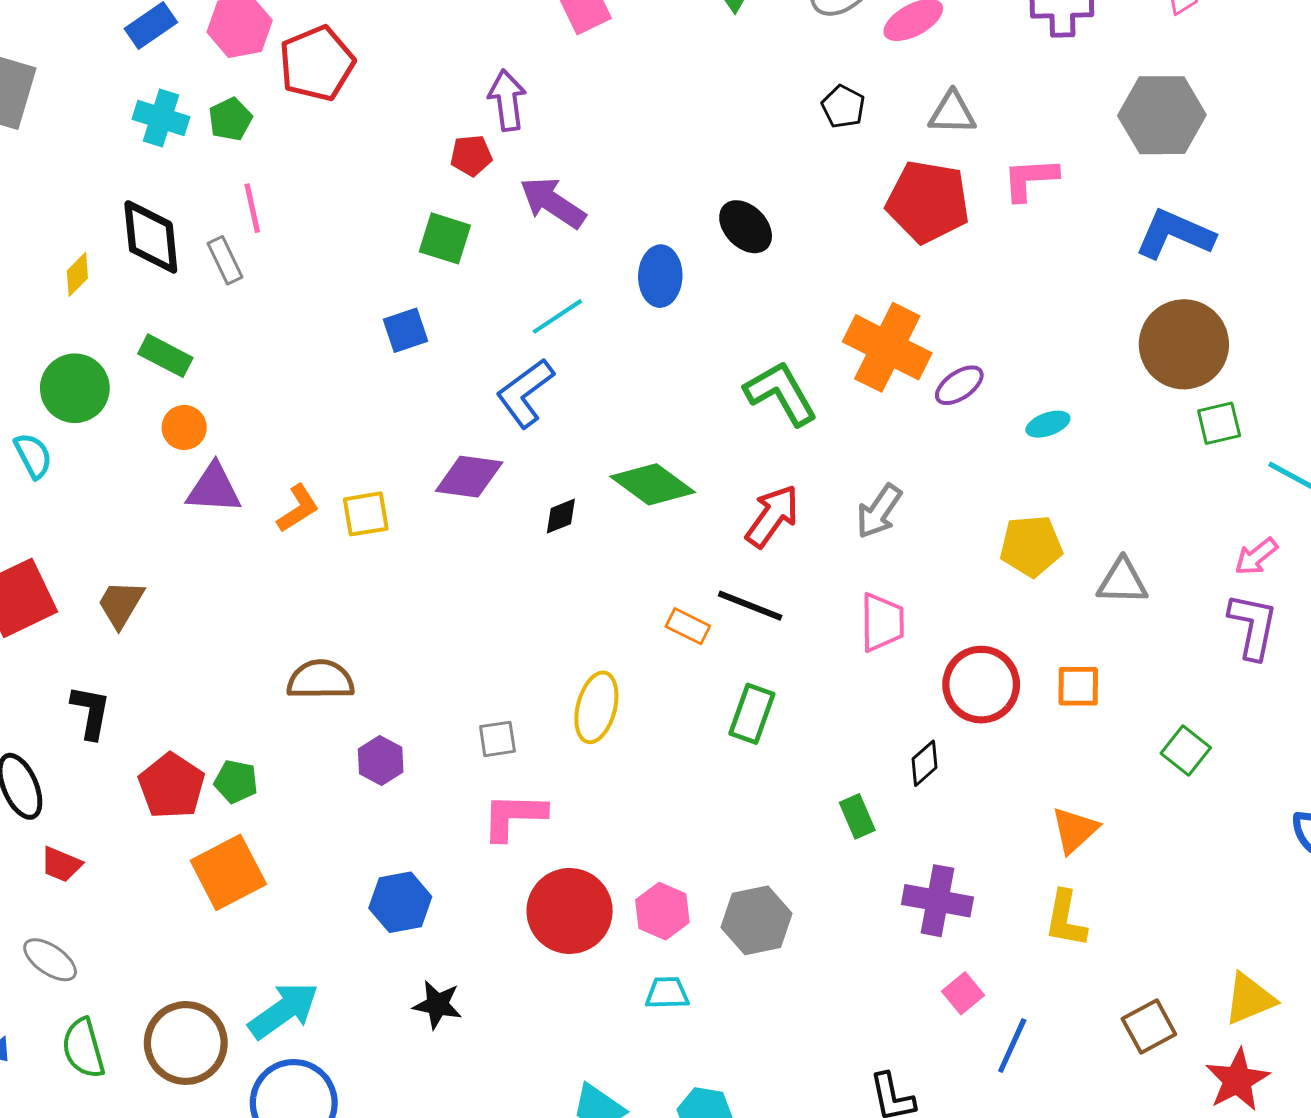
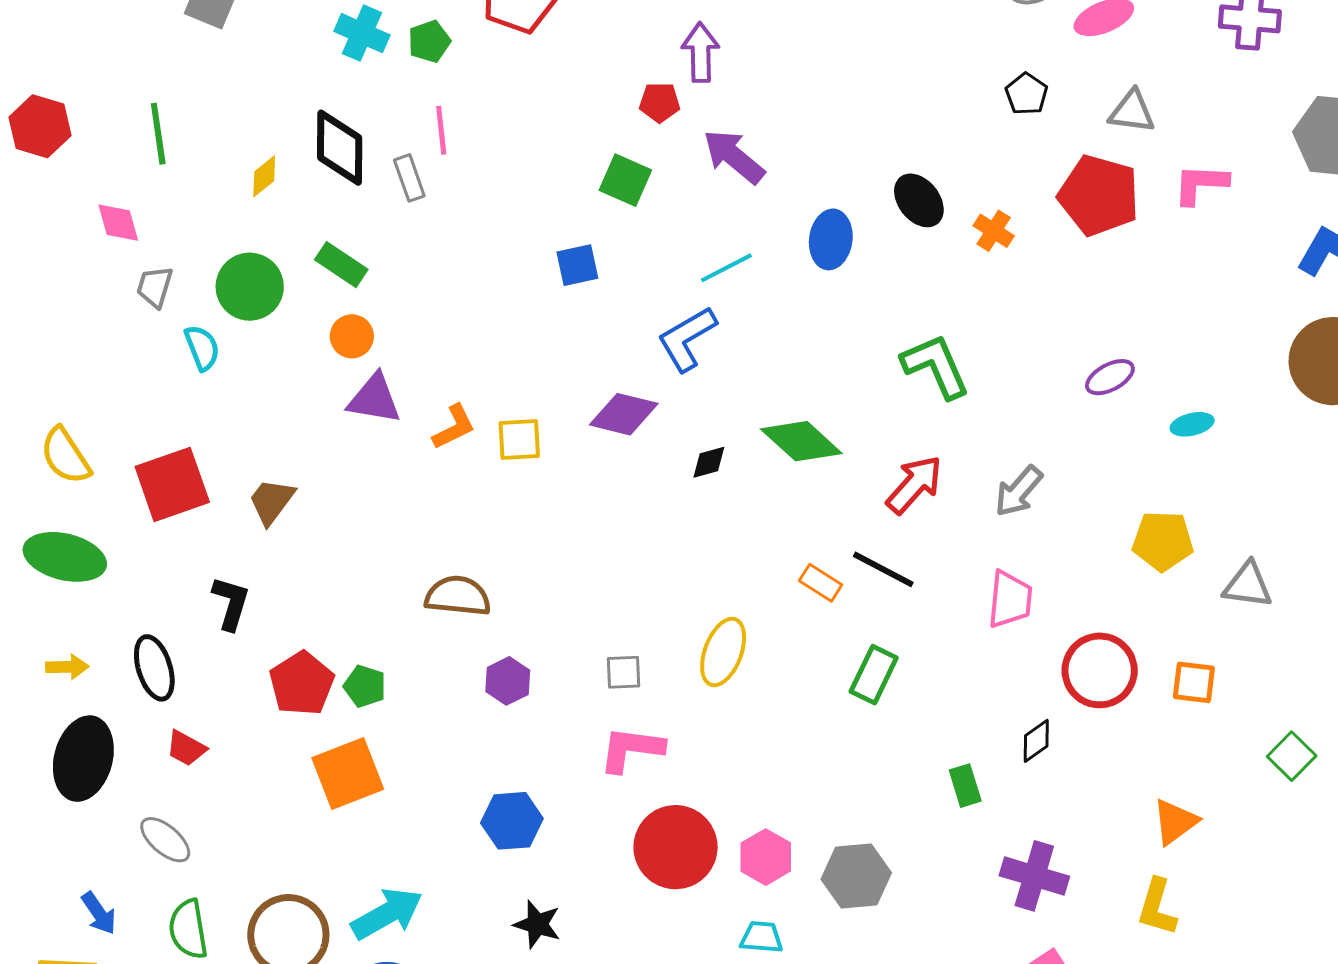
orange cross: (887, 347) -> (994, 231), moved, size x0.5

